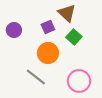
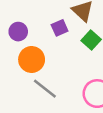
orange circle: (48, 53) -> (32, 60), moved

